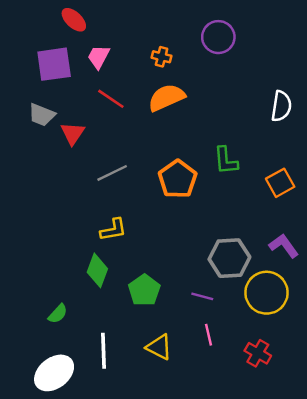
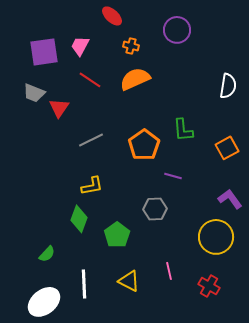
red ellipse: (74, 20) -> (112, 16), moved
gray hexagon: (229, 258) -> (155, 209), moved, size x0.7
purple line: (202, 296) -> (173, 176), moved

